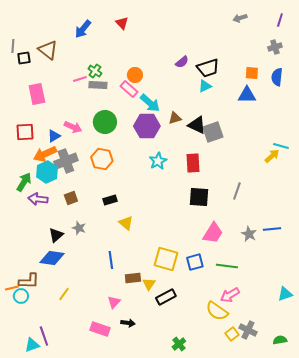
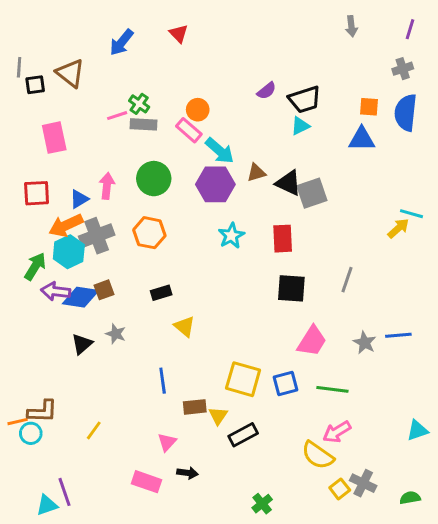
gray arrow: (240, 18) -> (351, 26), turned -80
blue semicircle: (277, 77) -> (406, 113), size x1.4
pink arrow: (73, 127) -> (107, 186), turned -108
blue diamond: (52, 258) -> (81, 297), moved

